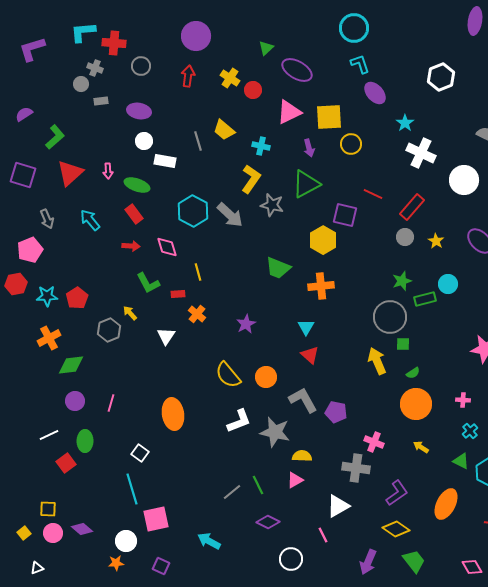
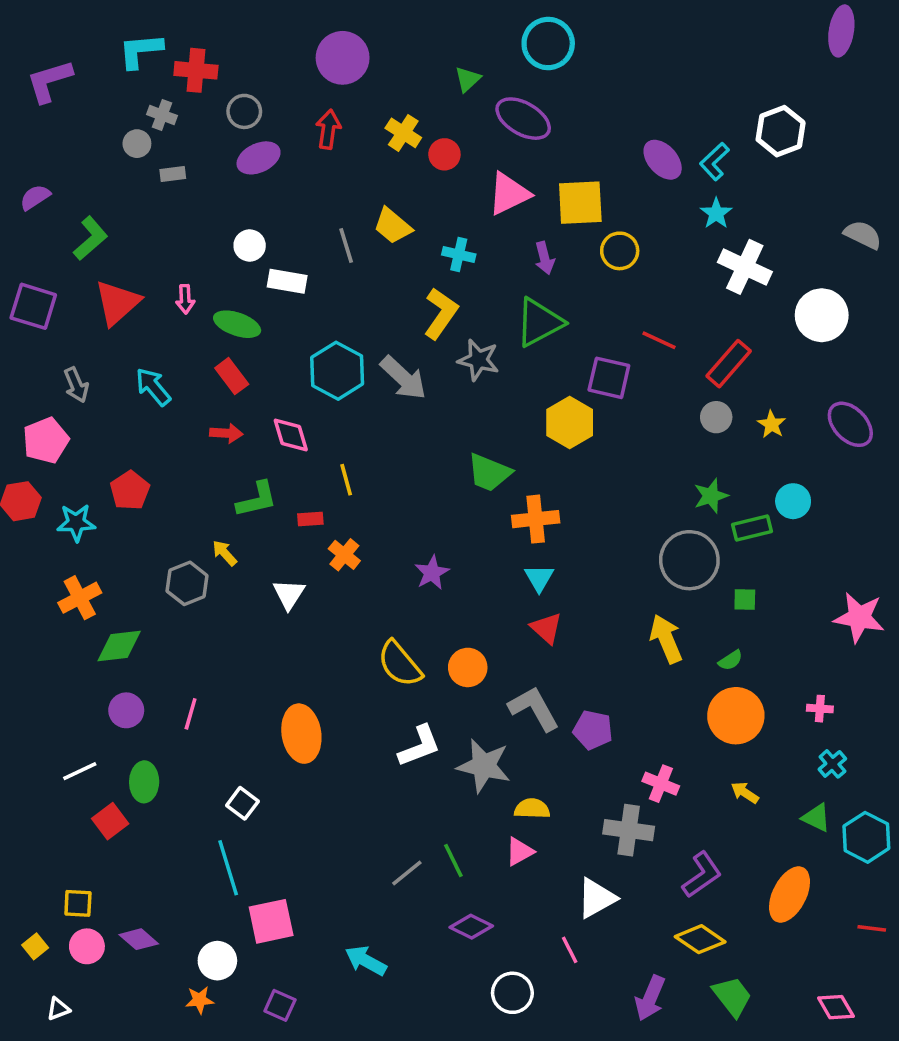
cyan circle: (354, 28) -> (548, 43), moved
cyan L-shape: (360, 64) -> (714, 161), moved, turned -115
purple ellipse: (139, 111) -> (259, 158), moved, turned -35
green L-shape: (148, 283) -> (257, 499), turned -75
orange cross: (321, 286) -> (536, 519), moved
red pentagon: (77, 298) -> (130, 490), moved
green square: (403, 344) -> (745, 600), moved

